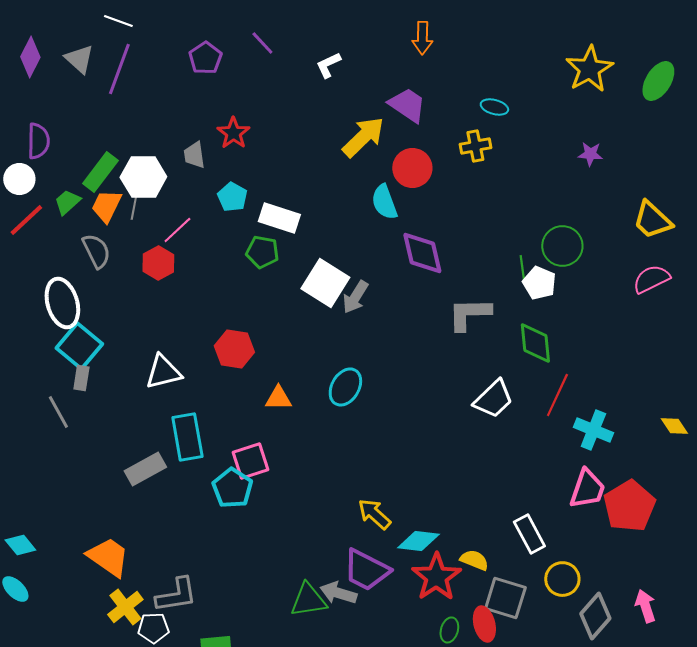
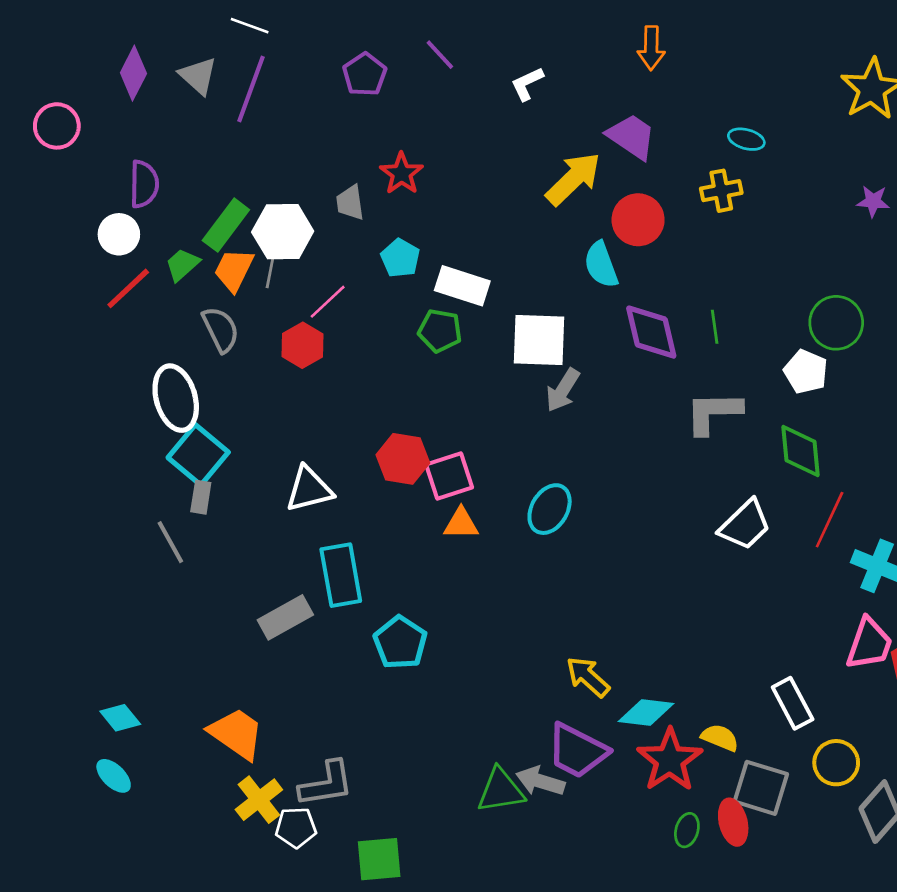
green line: (522, 268) -> (715, 327), moved
white square: (325, 283) -> (539, 340), moved, turned -30
pink square: (250, 461) -> (449, 476), moved

